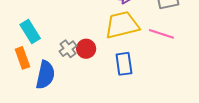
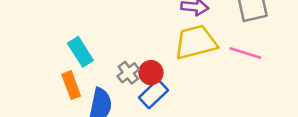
blue rectangle: (124, 64) -> (153, 94), moved, turned 55

